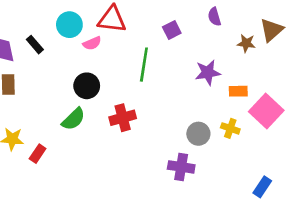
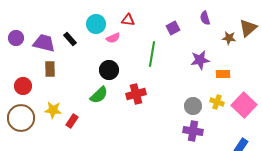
red triangle: (112, 19) -> (128, 20), size x0.6
pink square: (266, 111) -> (244, 105), moved
purple cross: (181, 167) -> (193, 131), moved

